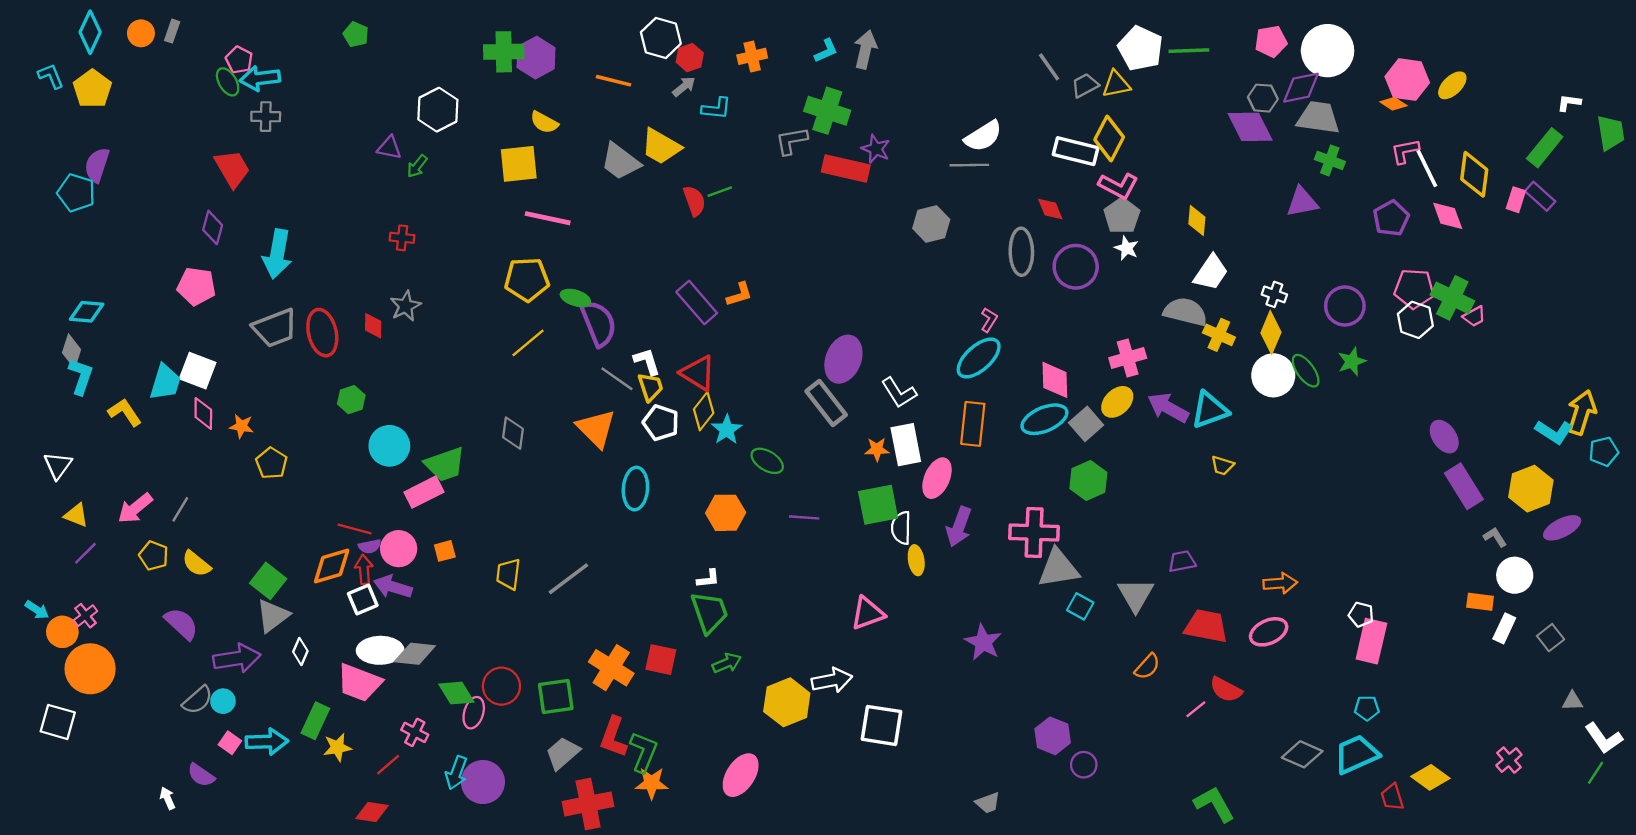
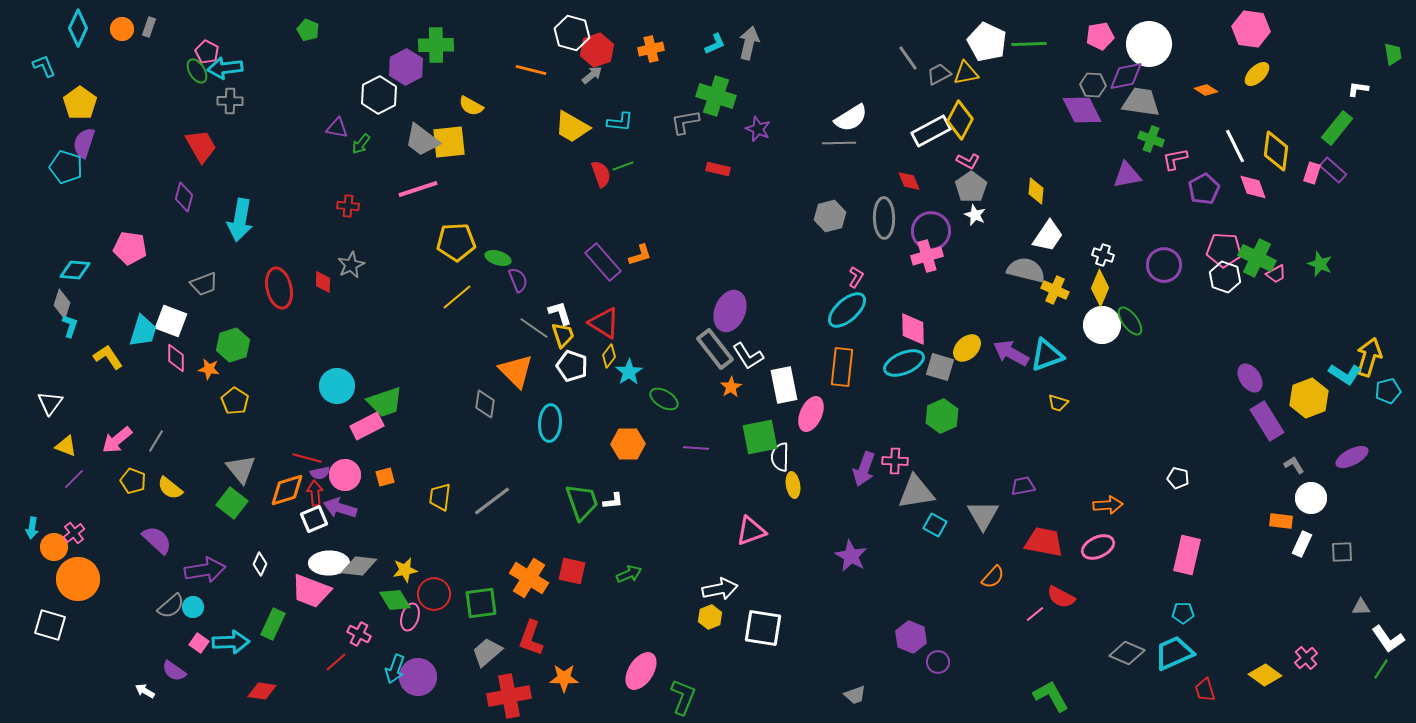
purple hexagon: (536, 58) -> (406, 67), moved
red hexagon: (690, 58) -> (597, 50), size x1.4
pink hexagon: (1407, 80) -> (1251, 29), moved
yellow pentagon: (92, 89) -> (80, 103), moved
cyan L-shape: (716, 108) -> (620, 122), moved
green trapezoid: (1611, 133) -> (1393, 54), moved, size x0.7
white rectangle: (1076, 151) -> (931, 131), turned -42
pink L-shape: (1405, 151) -> (1175, 159), moved
gray trapezoid: (620, 162) -> (422, 140), moved
red rectangle: (846, 169) -> (718, 169), moved, size x0.6
pink L-shape: (1118, 186) -> (968, 161), size x0.7
pink line: (548, 218) -> (418, 189), moved, turned -30
gray hexagon: (931, 224) -> (830, 216), moved
pink pentagon: (196, 286) -> (130, 248), moved
purple semicircle: (598, 323) -> (518, 280), size x0.6
gray trapezoid: (275, 328) -> (204, 284), moved, size x0.7
pink cross: (1128, 358) -> (927, 256), moved
green star: (1352, 361) -> (1320, 264), moved, turned -30
cyan L-shape: (81, 376) -> (70, 326), size x0.7
white L-shape: (899, 393) -> (748, 356), moved
green hexagon: (351, 400) -> (233, 345), moved, size x1.4
yellow diamond: (704, 411) -> (609, 356), size x0.7
gray square: (1086, 424) -> (940, 367), turned -32
gray diamond: (513, 433) -> (485, 404), moved
orange star: (877, 449) -> (731, 387), moved, turned -30
yellow hexagon: (1531, 489) -> (1309, 398), moved
purple arrow: (959, 527) -> (864, 469), moved
pink cross: (1034, 532) -> (895, 461), size x0.6
cyan arrow: (37, 610) -> (32, 528), turned 65
green trapezoid: (709, 612) -> (582, 502), moved
white pentagon: (1361, 614) -> (1178, 478), moved
gray triangle: (273, 616) -> (241, 469), moved, turned -32
gray square: (1551, 638) -> (1342, 552), turned 35
yellow hexagon: (787, 702) -> (710, 617), moved, size x0.6
yellow star: (337, 747) -> (405, 570), moved
green L-shape: (644, 752) -> (683, 697), moved
yellow diamond: (1430, 777) -> (1265, 675), moved
white arrow: (168, 798) -> (145, 691), turned -36
red diamond: (372, 812) -> (262, 691), moved

